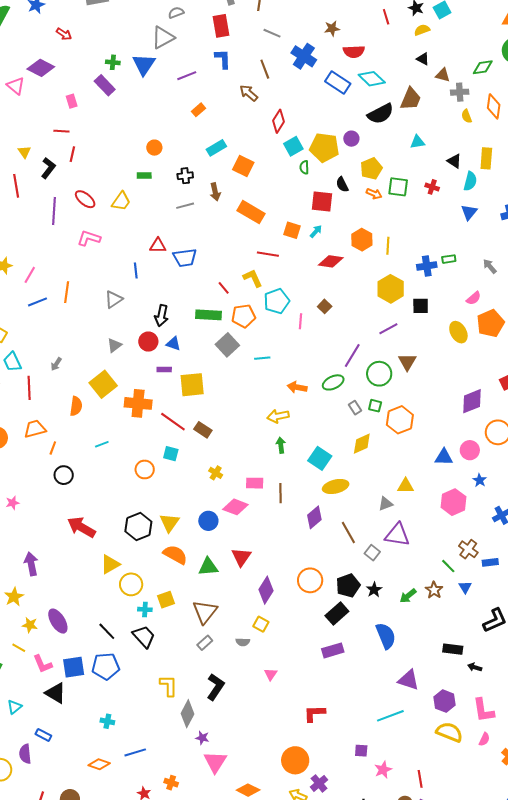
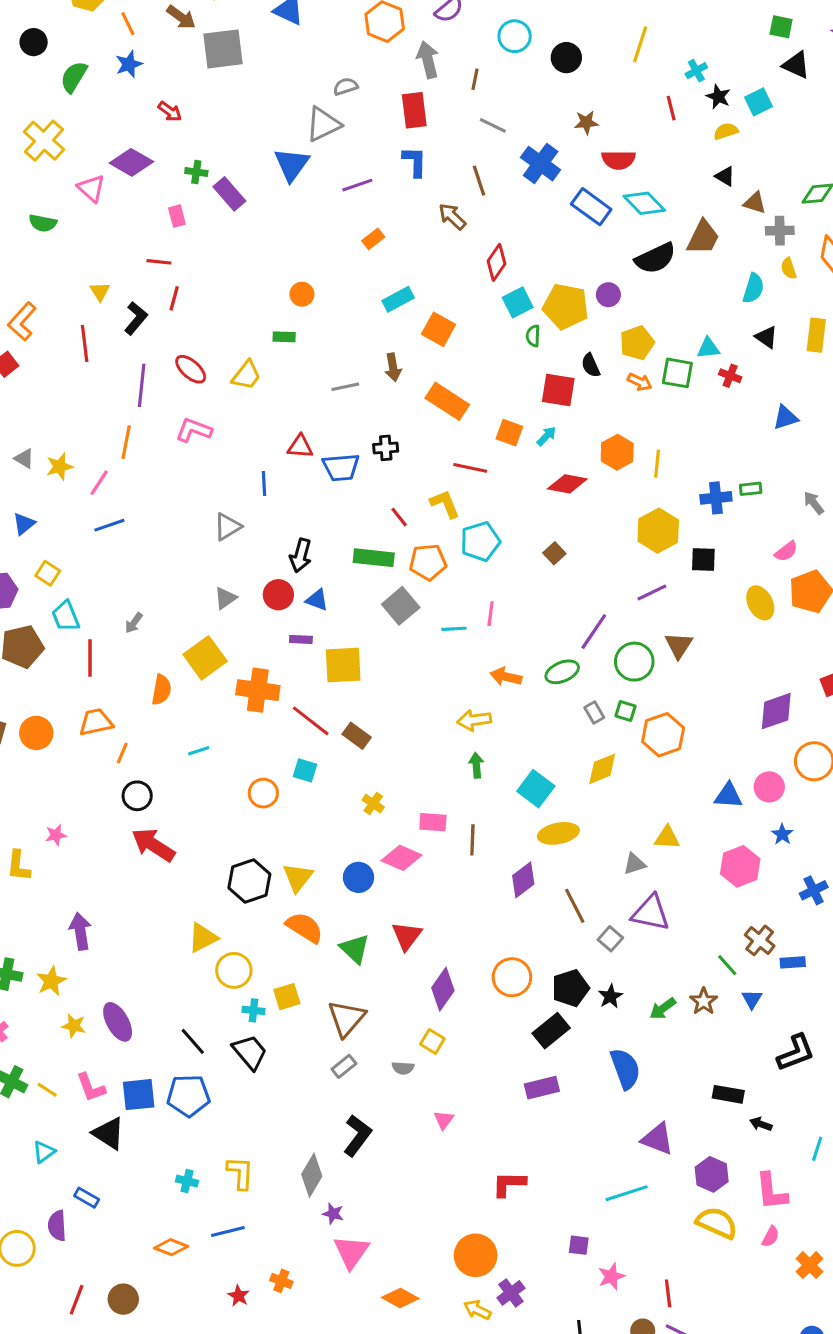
green cross: (113, 62) -> (196, 172), moved
cyan triangle: (417, 142) -> (708, 348), moved
black cross: (185, 176) -> (386, 448), moved
cyan semicircle: (470, 181) -> (753, 288), moved
blue triangle: (469, 212) -> (785, 418), turned 30
orange line: (67, 292) -> (126, 442), moved
pink line: (300, 321) -> (491, 614), moved
red arrow: (81, 527) -> (153, 845), moved
green triangle: (208, 567) -> (355, 949), turned 45
yellow line: (19, 648) -> (47, 1090), moved
yellow L-shape: (169, 686) -> (240, 1173), moved

